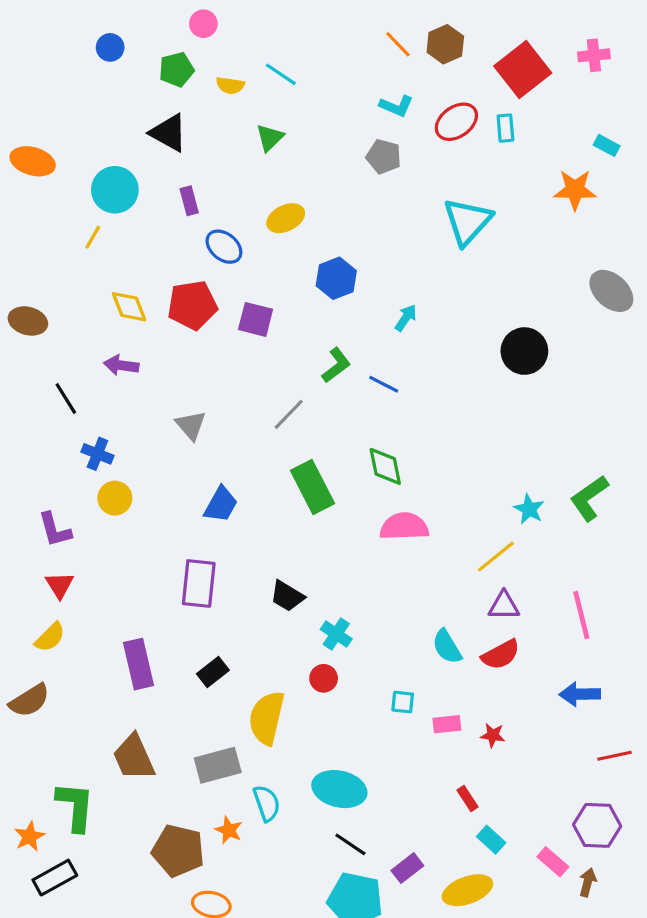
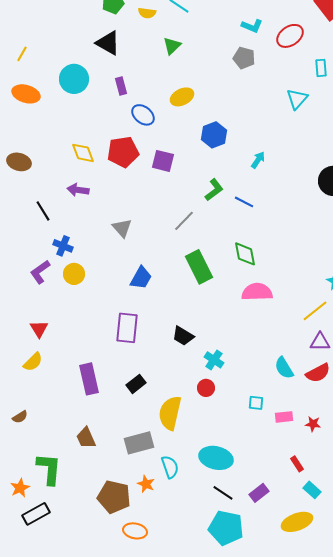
cyan rectangle: (505, 128) -> (321, 68), moved
orange ellipse: (33, 161) -> (26, 94), moved
cyan triangle: (467, 221) -> (297, 99), size x0.7
yellow line: (93, 237) -> (22, 54), moved
purple L-shape: (55, 530) -> (40, 272), moved, turned 70
brown semicircle: (29, 700) -> (20, 417), moved, size x0.6
brown trapezoid: (134, 757) -> (86, 438), size x0.7
purple rectangle: (407, 868) -> (259, 493), moved

